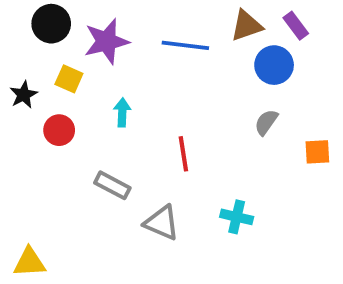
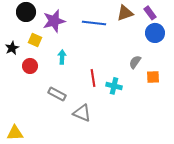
blue circle: (274, 65) -> (155, 33), moved
orange square: (317, 152) -> (153, 77), moved
cyan cross: (237, 217) -> (114, 86), moved

